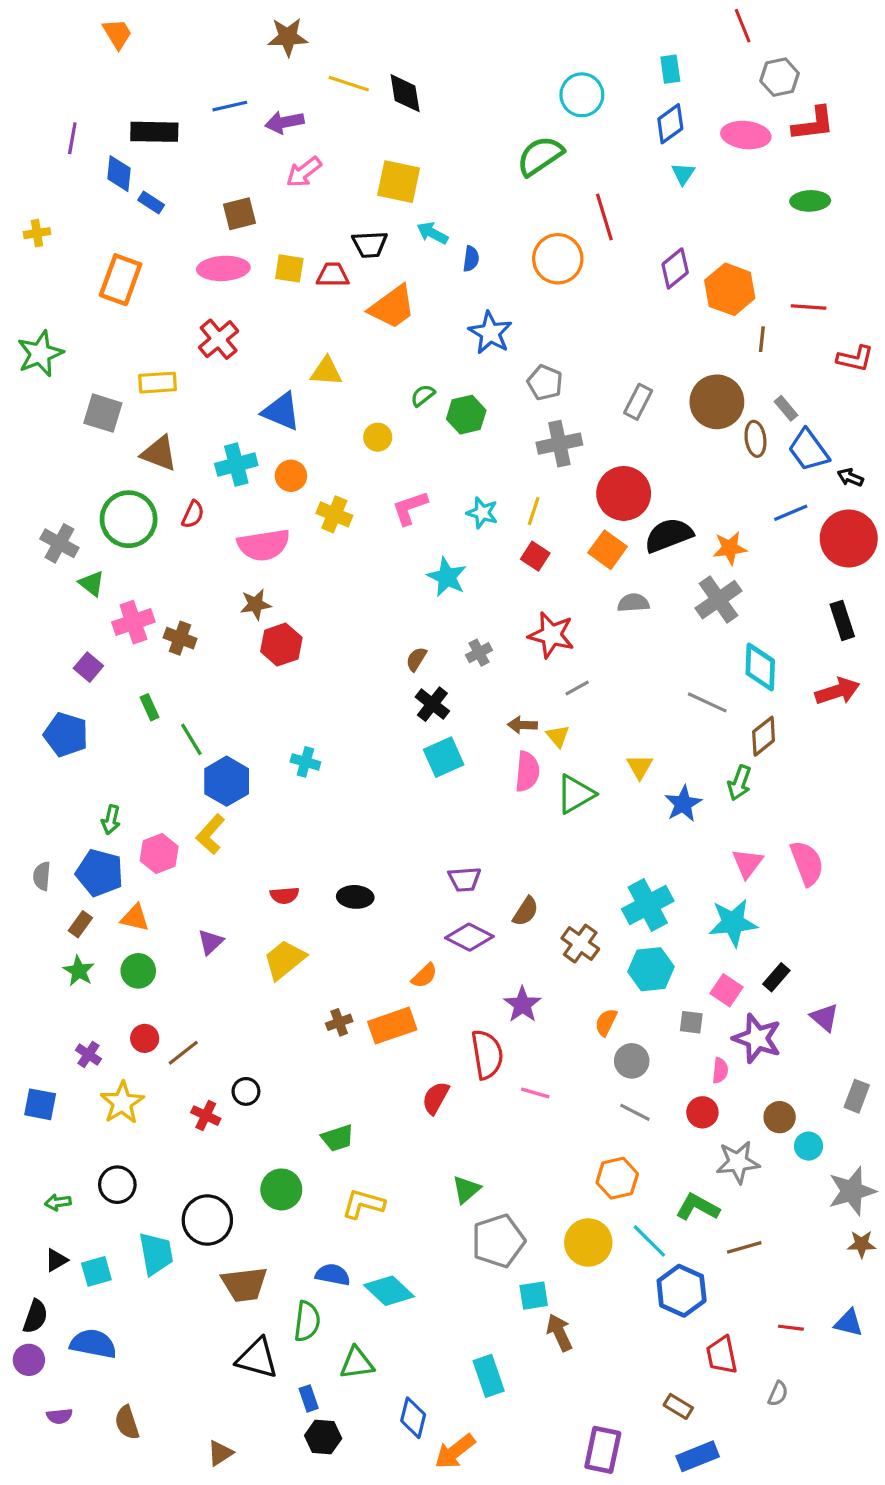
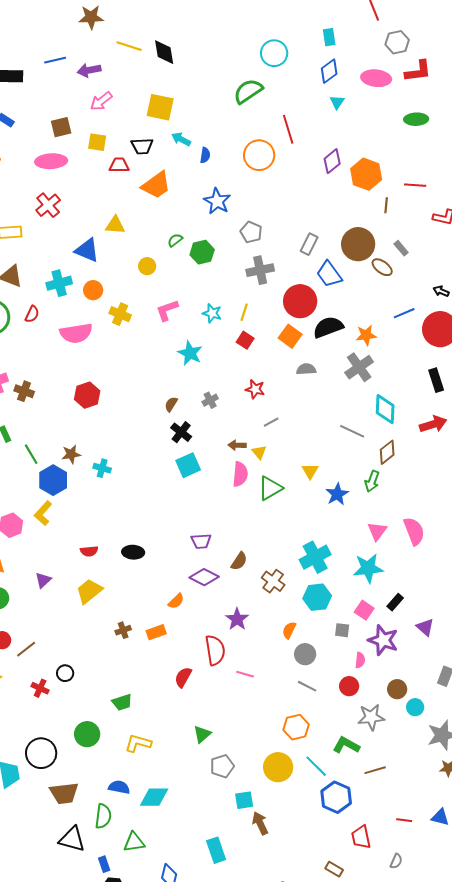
yellow square: (289, 268) -> (97, 142), moved
brown ellipse: (755, 439) -> (382, 267), turned -45
blue trapezoid: (809, 450) -> (329, 274), moved
brown star: (256, 604) -> (71, 454), moved
red star: (551, 635) -> (255, 389), size x0.7
orange rectangle: (392, 1026) -> (156, 632), size x0.7
gray pentagon: (498, 1241) -> (222, 766), size x0.7
cyan diamond: (389, 1291) -> (154, 797), turned -44

